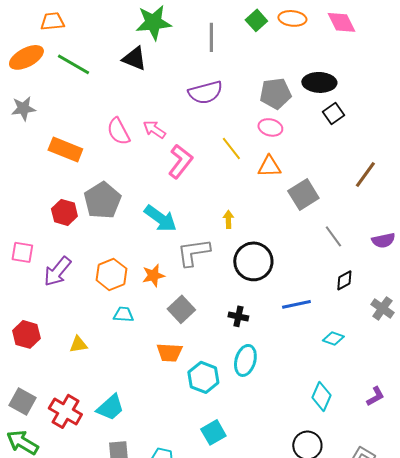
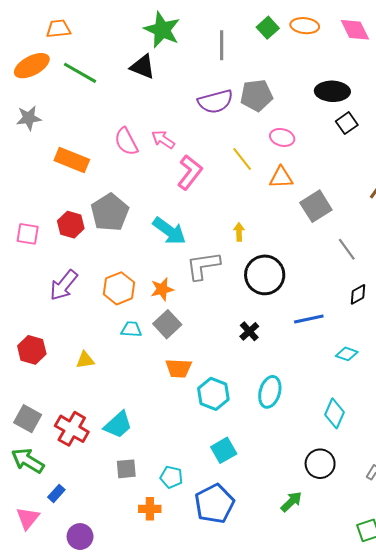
green star: (153, 22) -> (162, 30), turned 30
gray pentagon: (275, 93) -> (256, 95), moved
pink square: (22, 252) -> (28, 234), moved
gray square: (181, 309) -> (167, 324), moved
black cross: (238, 316) -> (249, 331), turned 36
cyan ellipse: (245, 360) -> (270, 392), moved

